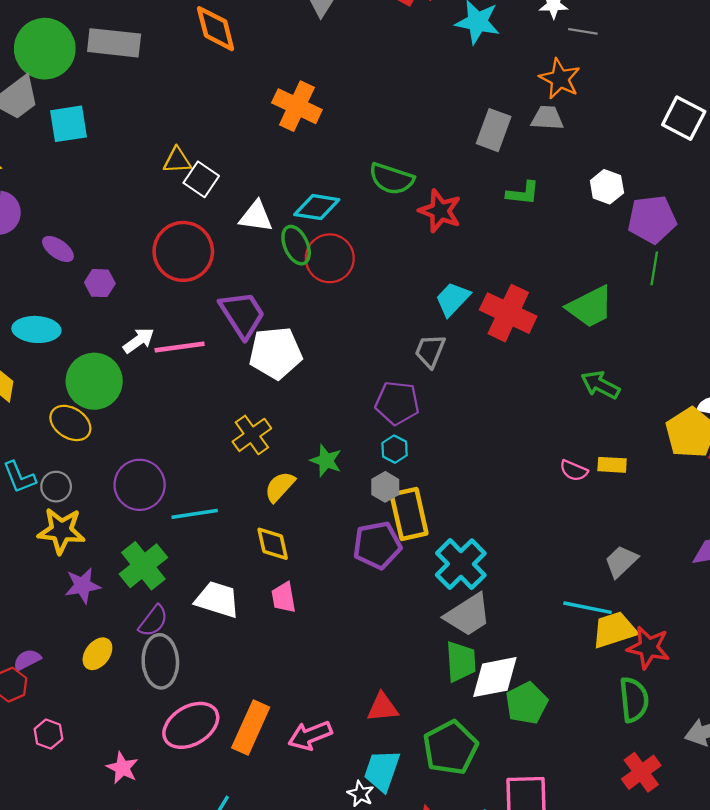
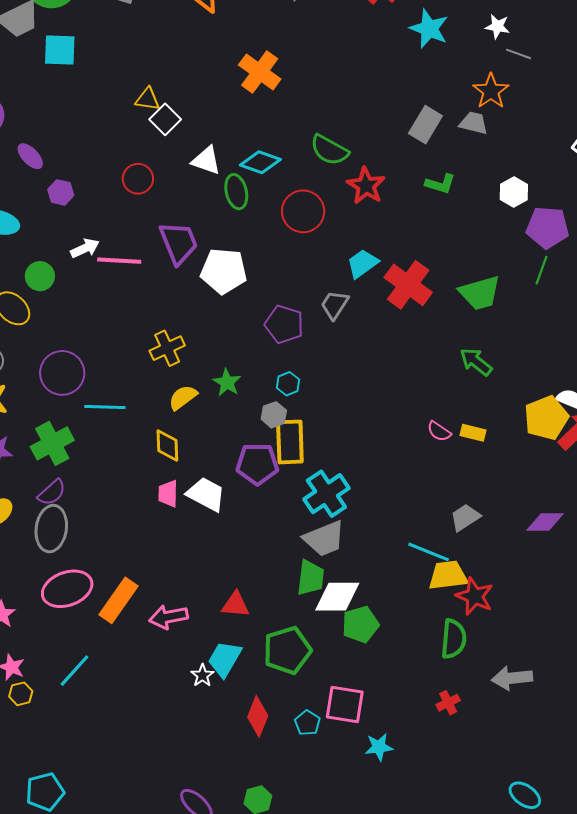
red circle: (183, 251) -> (138, 179), size x0.6
red circle: (330, 258) -> (303, 211), moved
white pentagon: (275, 353) -> (224, 271), moved
green circle: (94, 381) -> (40, 276), size x0.6
purple pentagon: (397, 403) -> (284, 324), moved
white trapezoid: (217, 600) -> (206, 494), moved
red cross: (641, 772) -> (448, 703), size x0.7

